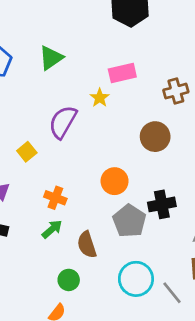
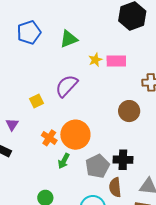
yellow star: (100, 98) -> (95, 60), moved
orange circle: (115, 181) -> (75, 135), moved, size x1.5
green arrow: (52, 229) -> (64, 161), moved, turned 147
brown semicircle: (87, 245) -> (115, 187), moved

